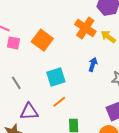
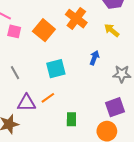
orange cross: (85, 28) -> (76, 19), moved
orange line: (59, 102) -> (48, 98), moved

